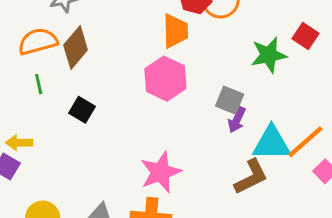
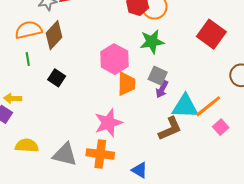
orange trapezoid: (175, 31) -> (126, 84), moved
red square: (305, 36) -> (211, 34), size x1.6
green star: (269, 55) -> (152, 42), moved

